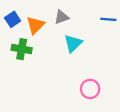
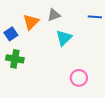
blue square: (13, 19) -> (11, 34), moved
green cross: (22, 49) -> (15, 59), moved

